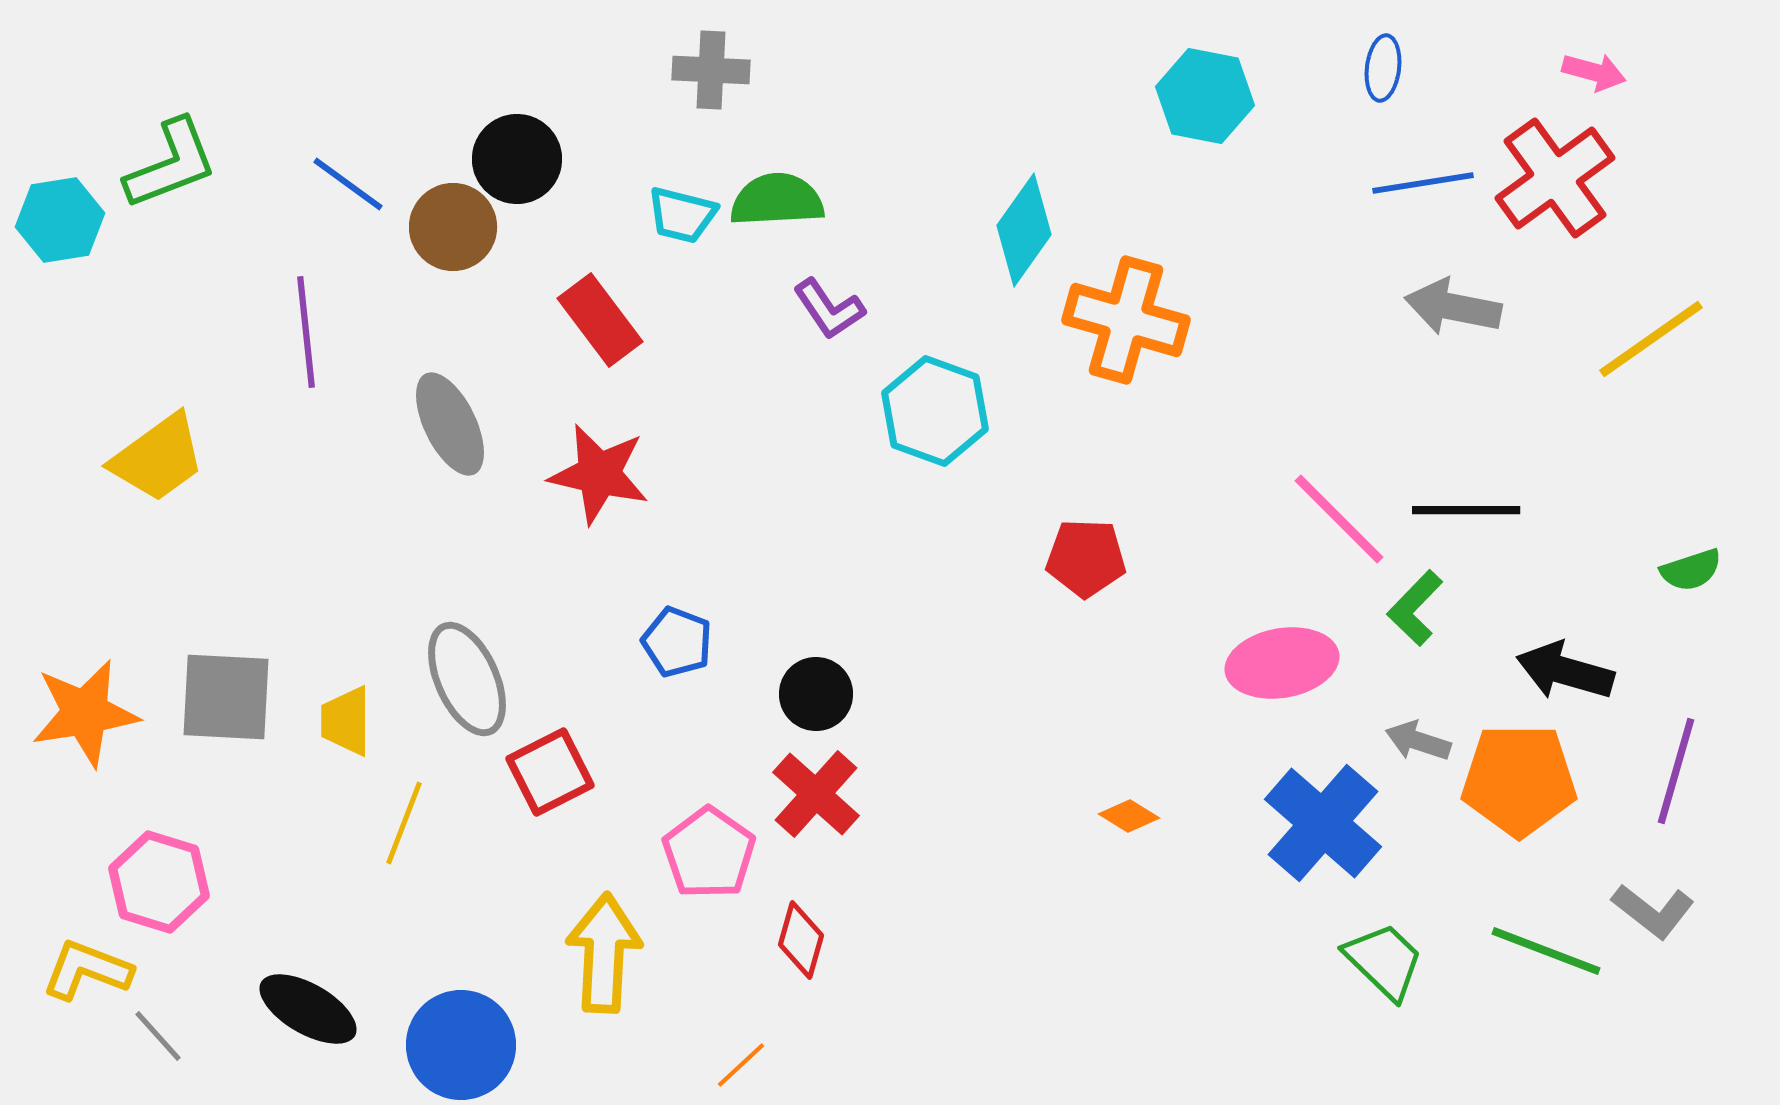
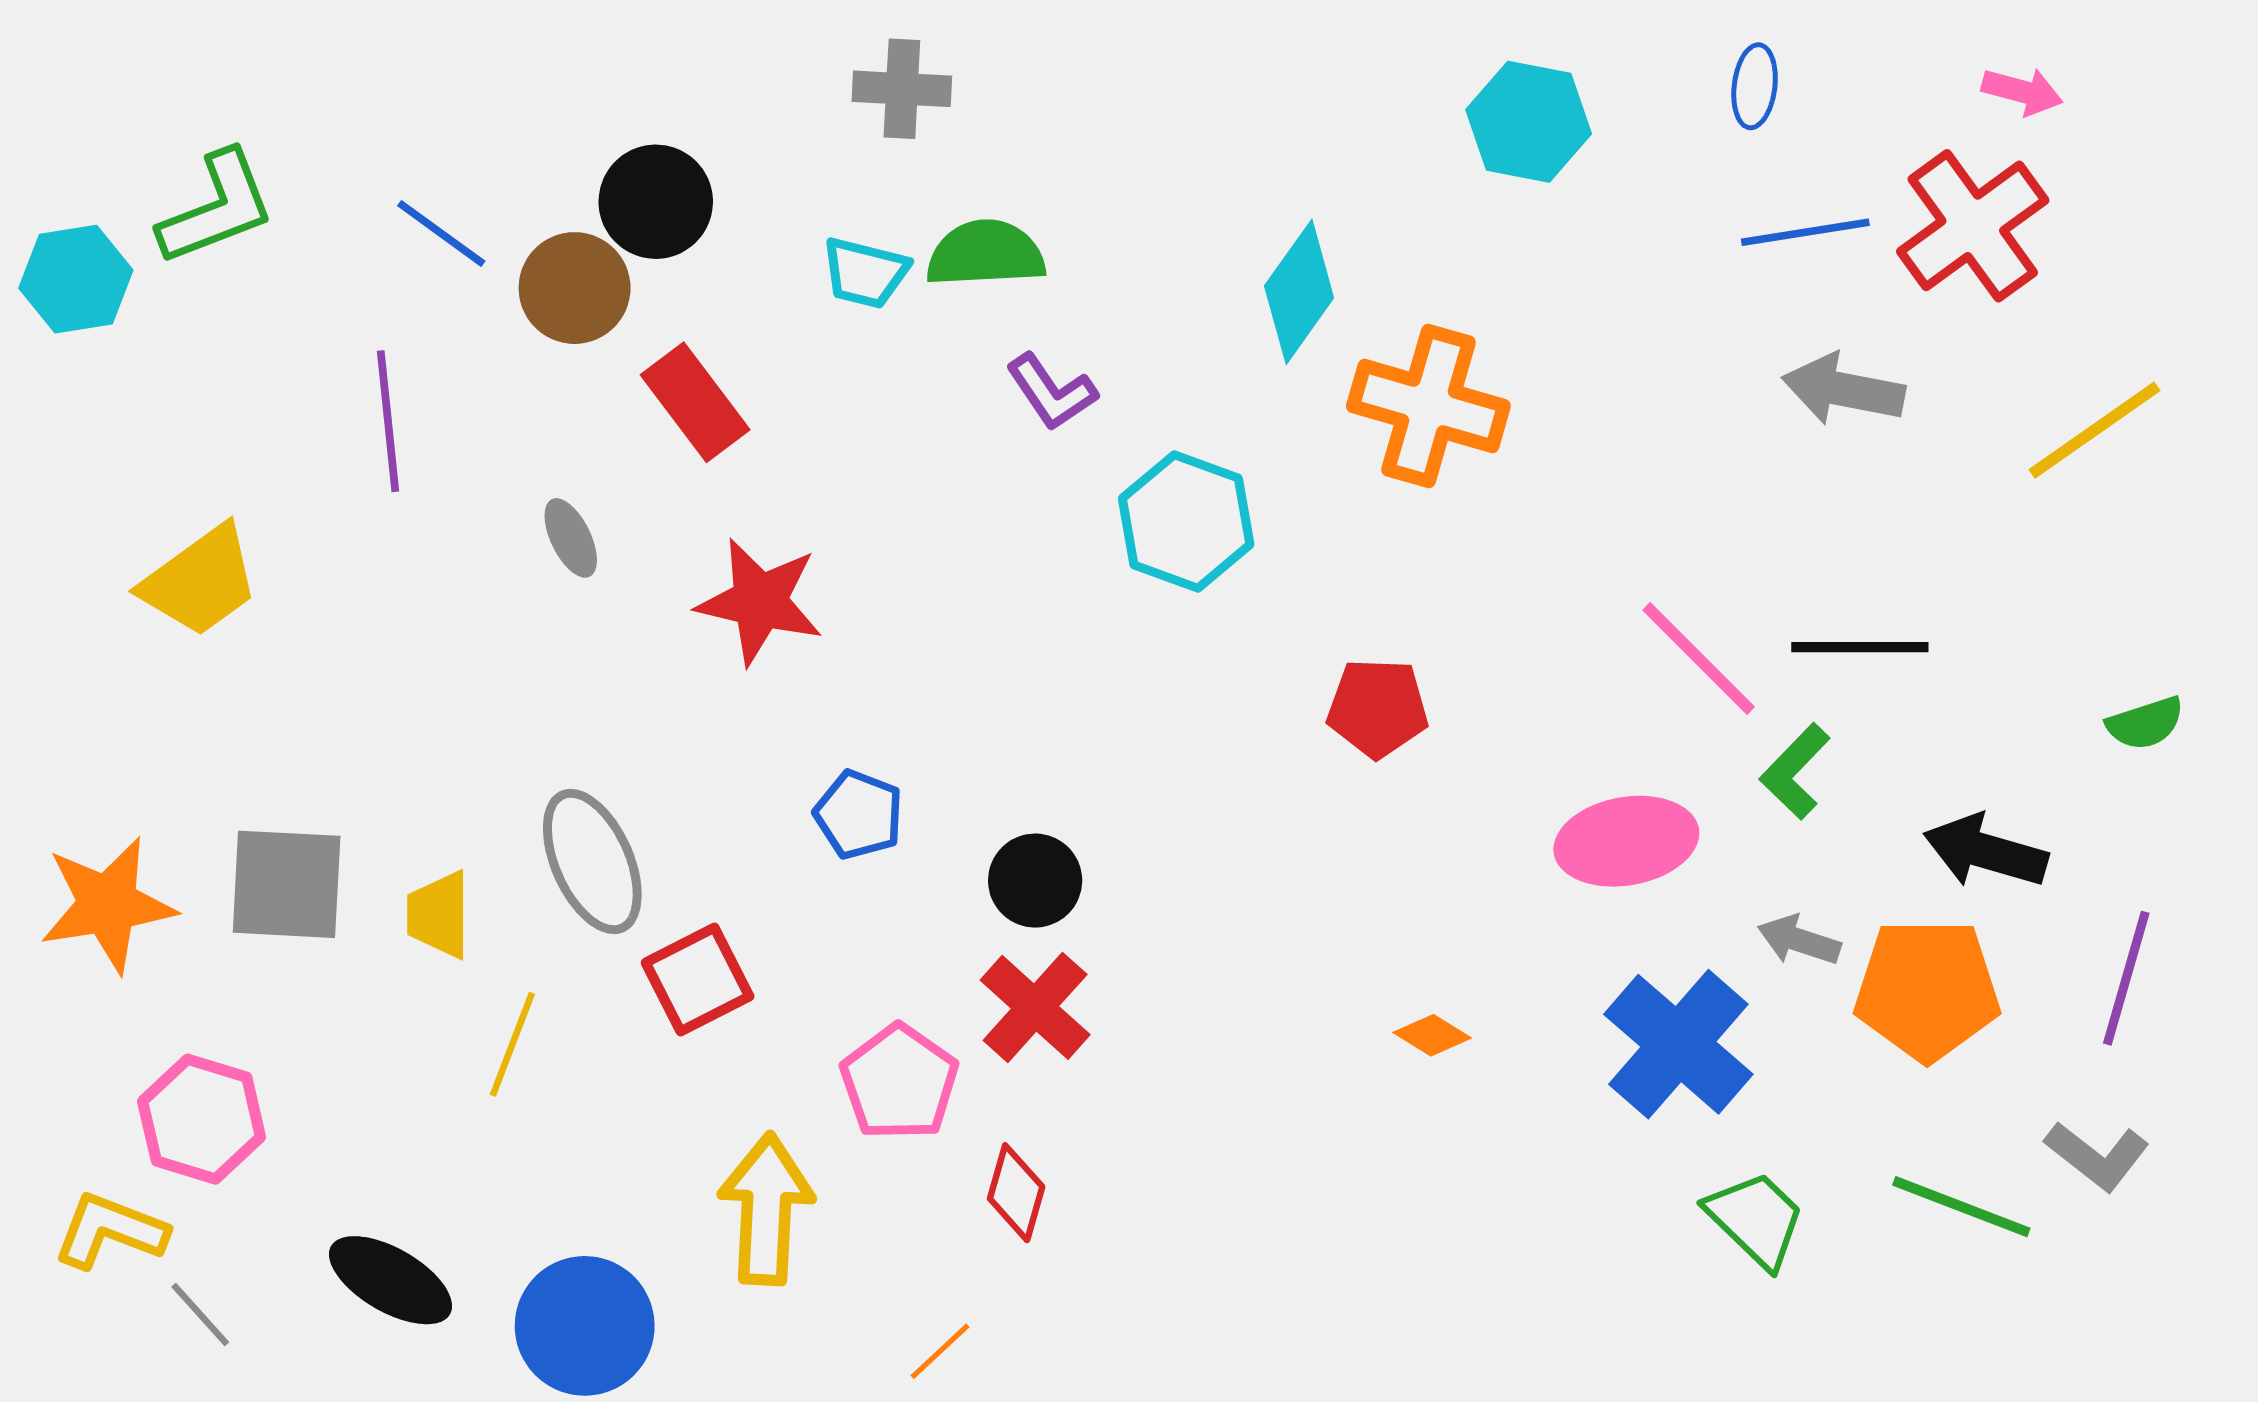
red rectangle: (600, 320) -> (695, 402), moved
gray ellipse: (450, 424) -> (571, 538), size x0.6

